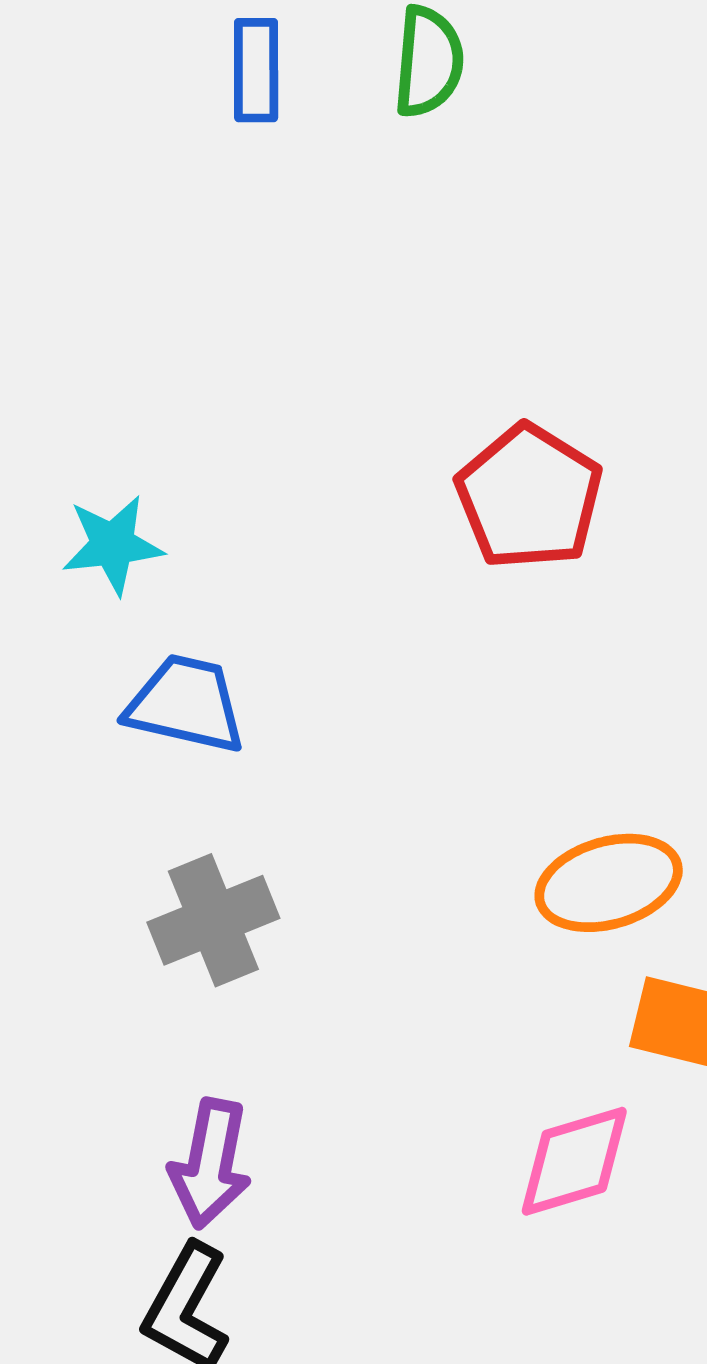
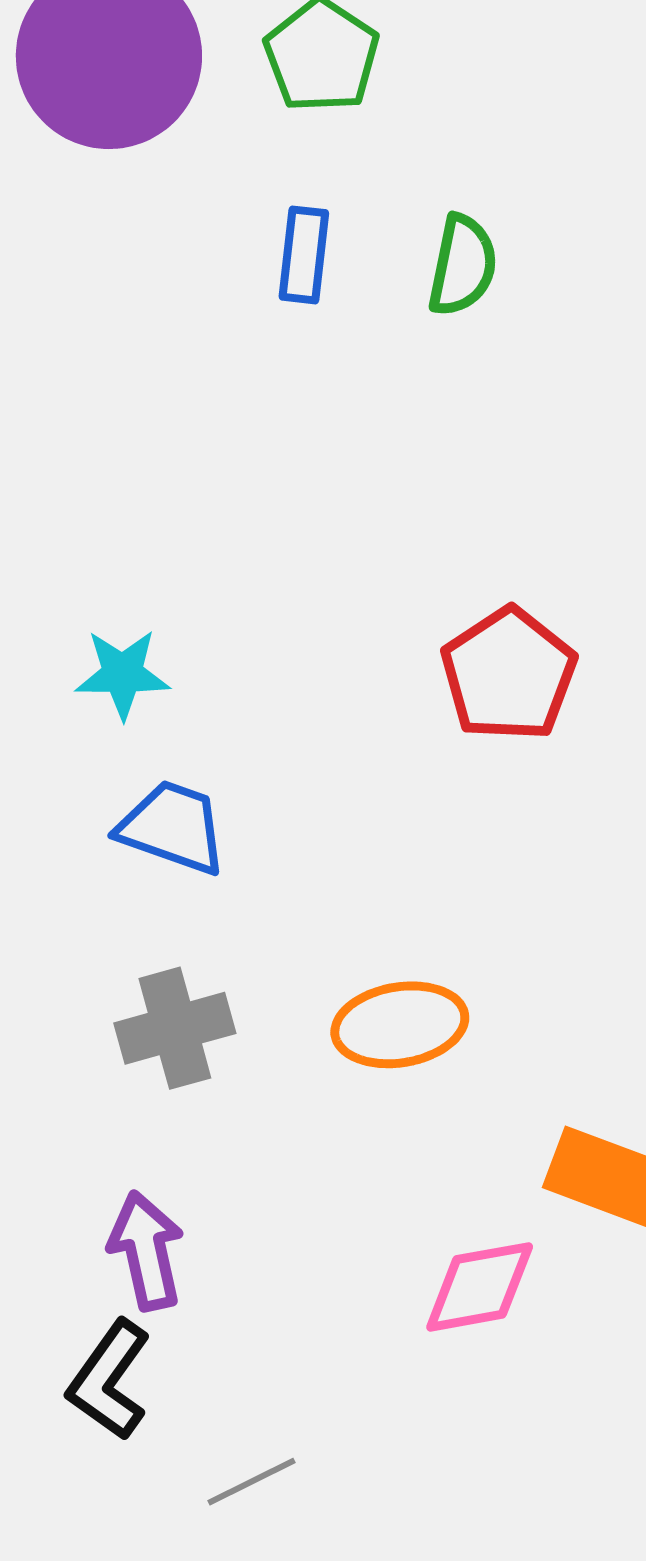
orange ellipse: (609, 883) -> (400, 1025), moved
purple arrow: (210, 1164) -> (146, 1251), turned 150

